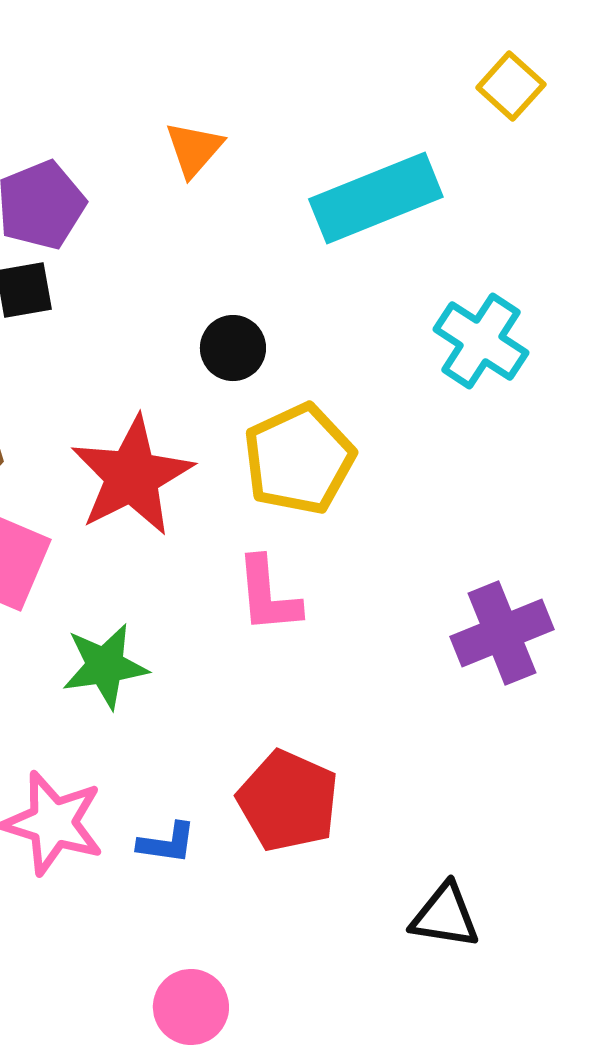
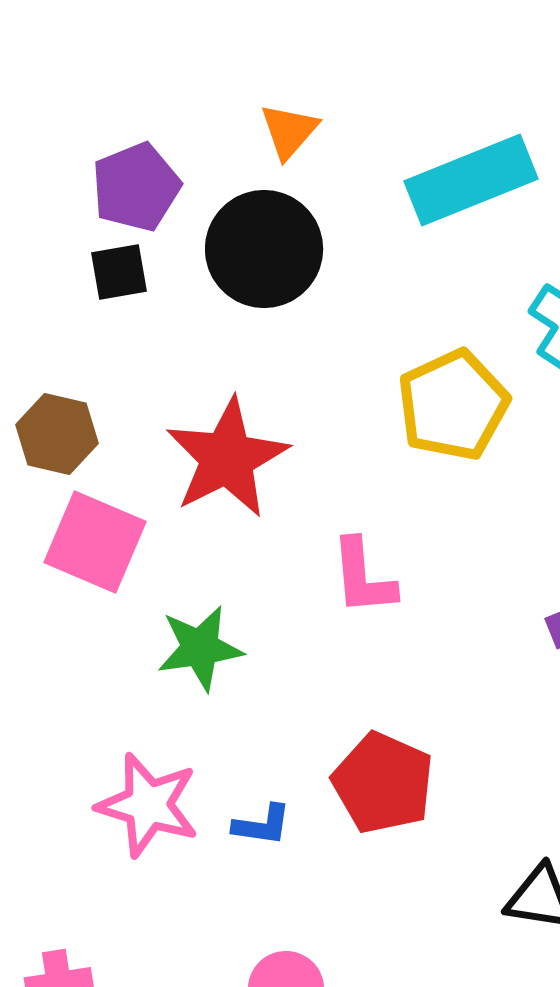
black circle: (233, 348) -> (264, 249), moved, size x1.8
yellow pentagon: (299, 459) -> (453, 405), moved

